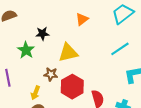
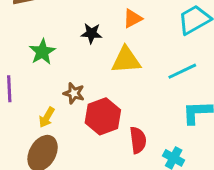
black star: (42, 34) -> (91, 33), moved
yellow triangle: (68, 53) -> (126, 60), moved

